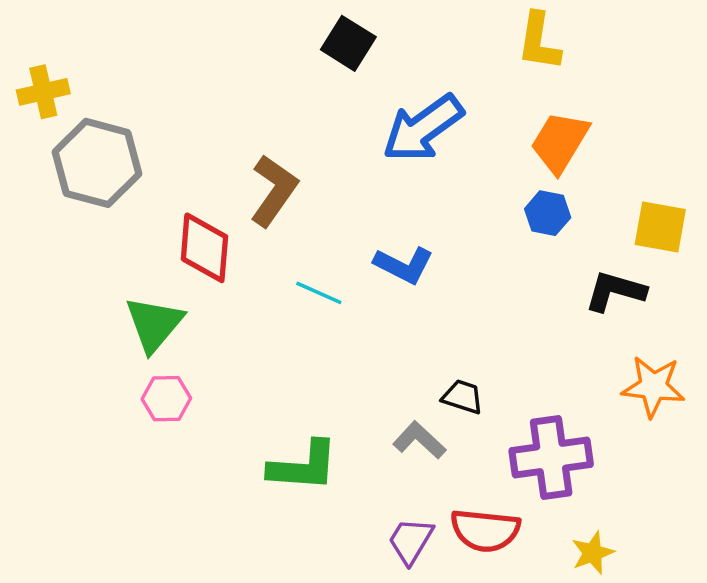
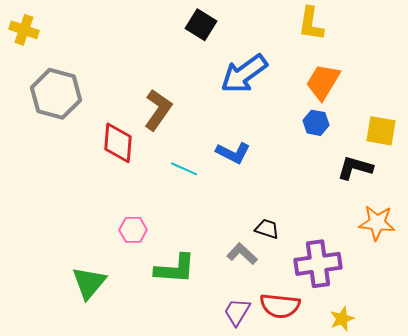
yellow cross: (43, 92) -> (24, 30), moved, turned 32
green triangle: (154, 324) -> (89, 283), moved
pink hexagon: (166, 399) -> (133, 230), moved

